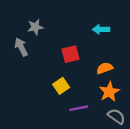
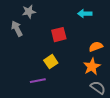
orange semicircle: (105, 68) -> (96, 47), moved
purple line: (79, 108) -> (38, 81), moved

